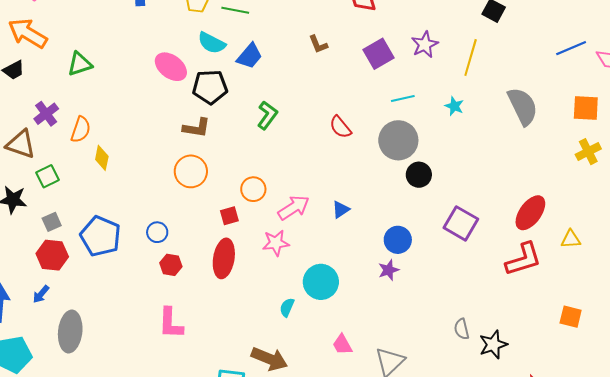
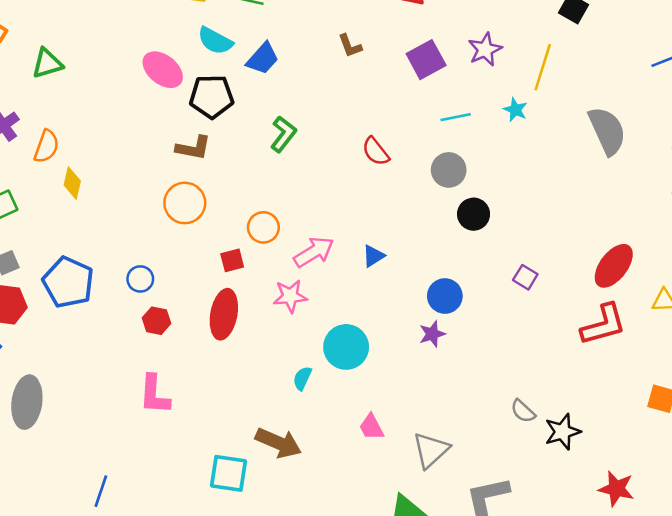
cyan star: (454, 106) -> (515, 110), moved
gray circle: (398, 140) -> (449, 170), size x0.7
purple square: (461, 223) -> (525, 277), size x0.6
gray semicircle: (462, 329) -> (523, 411), turned -35

